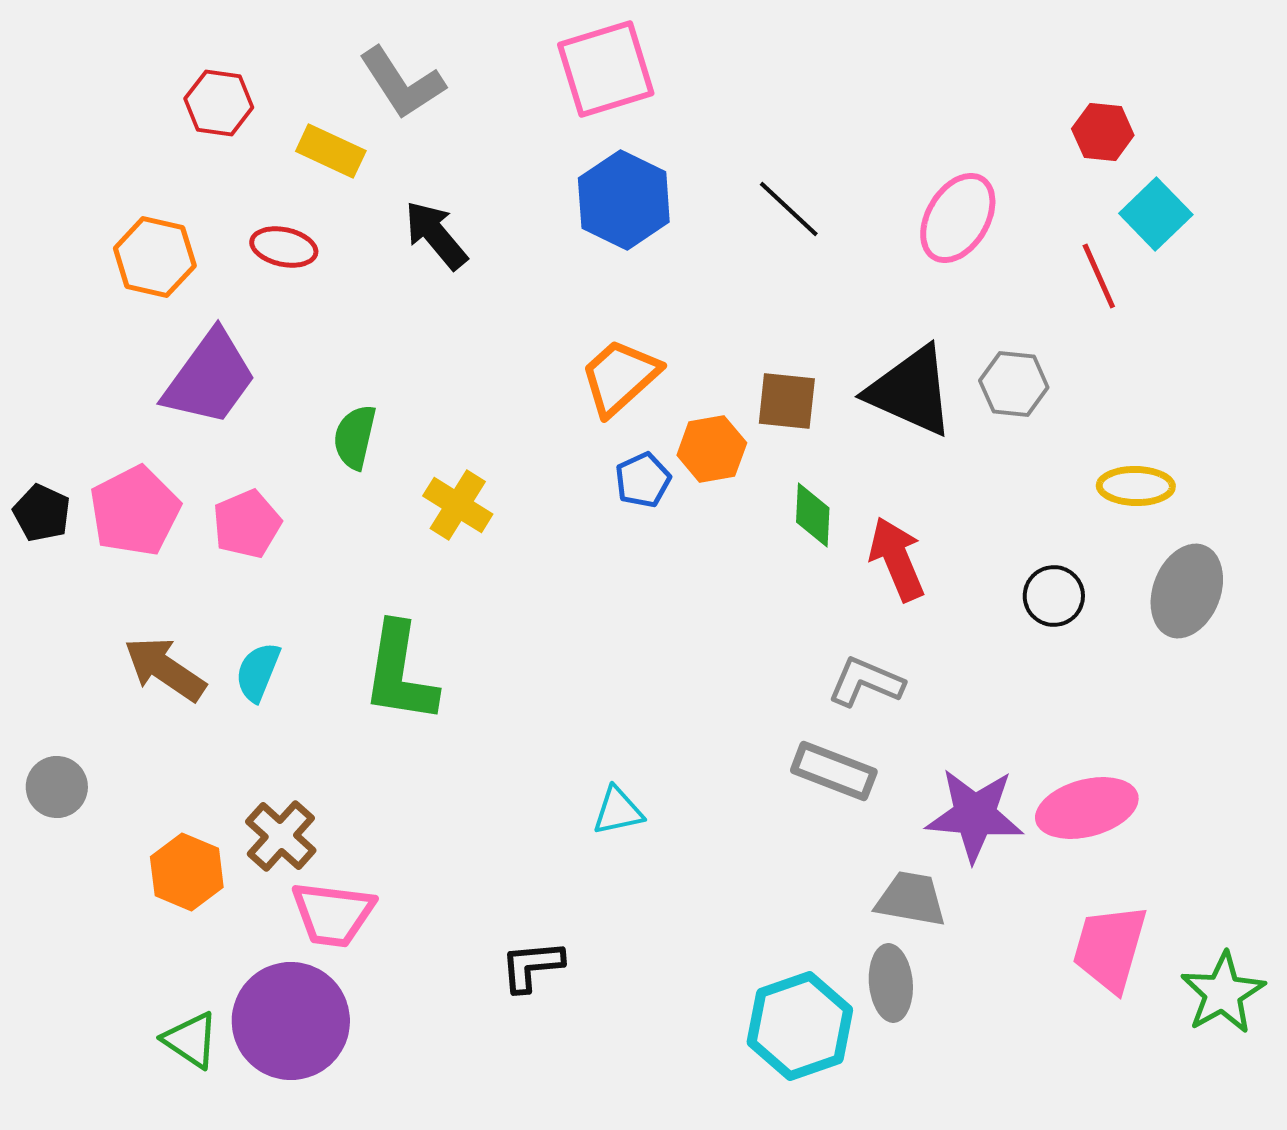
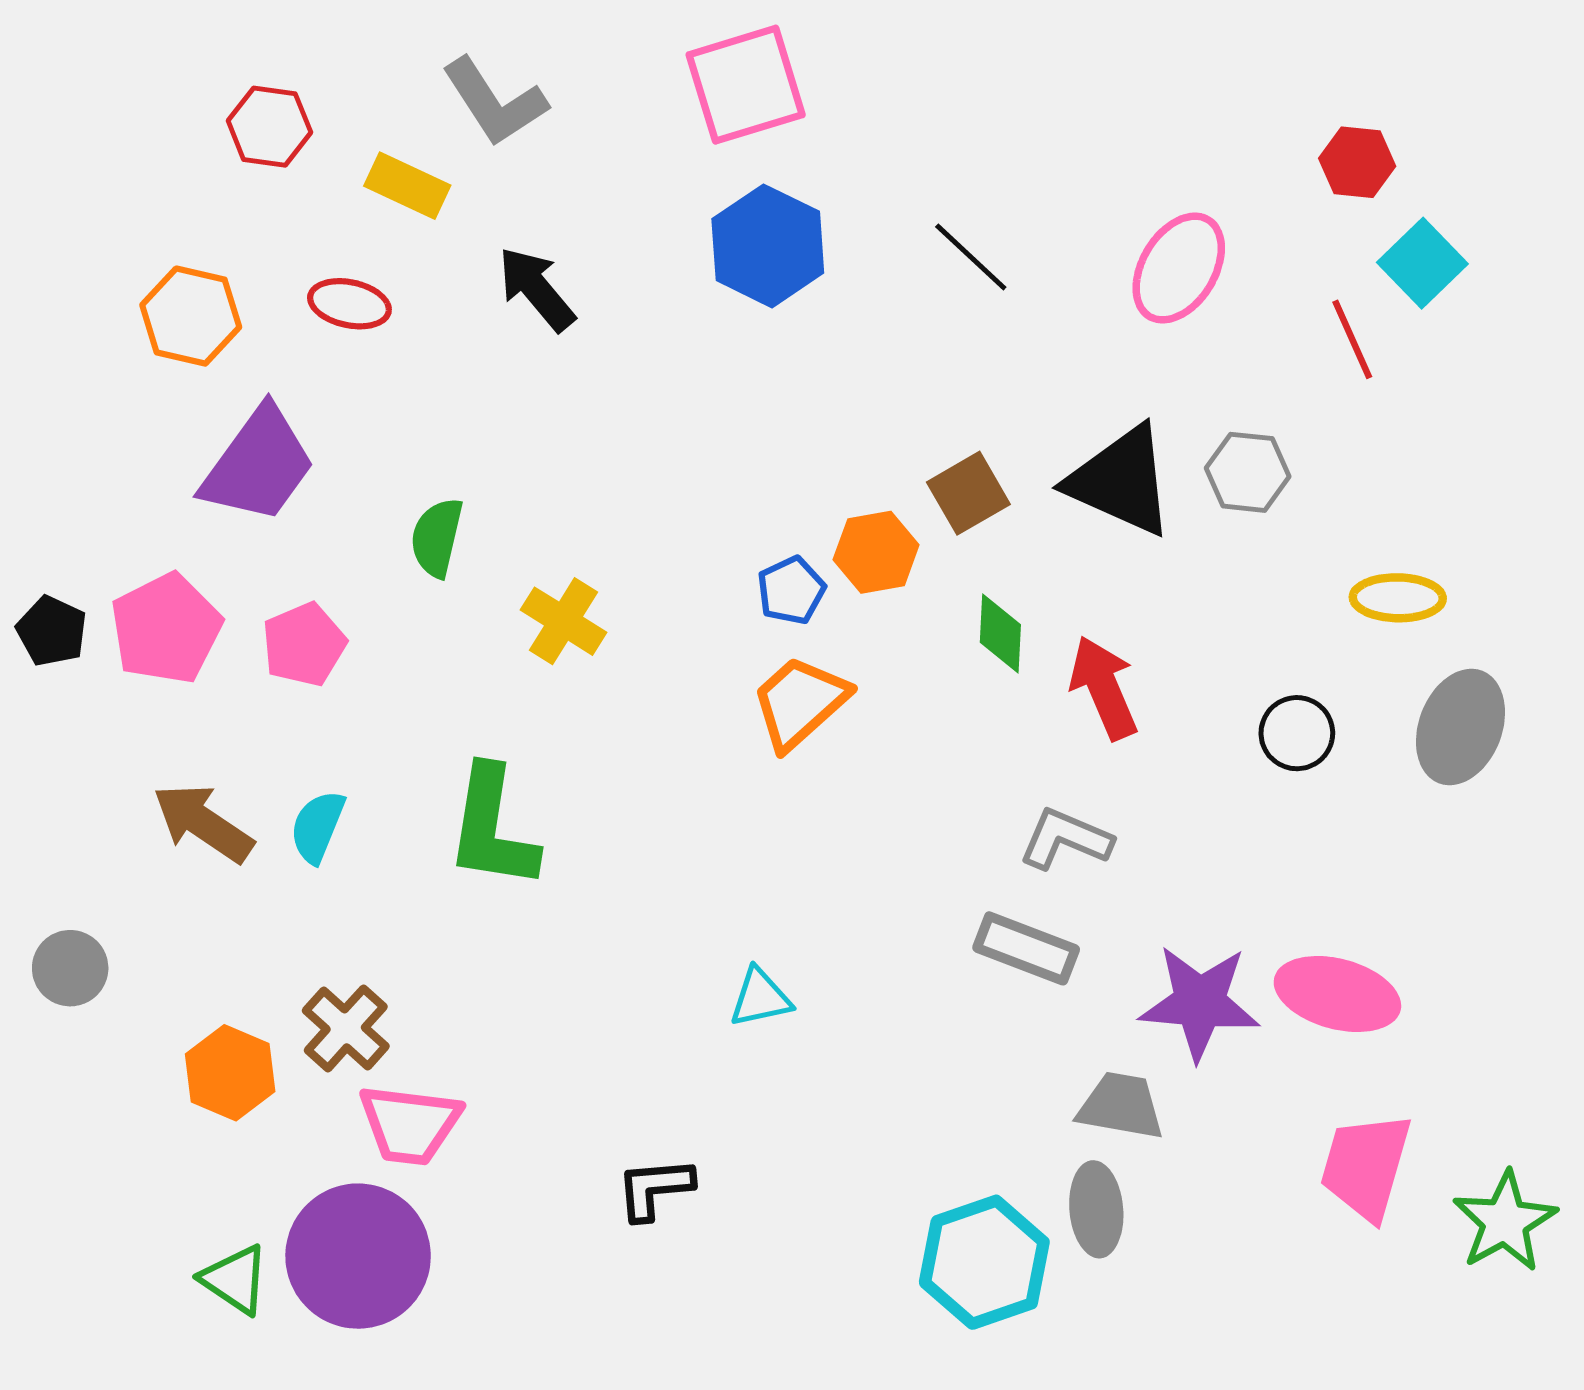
orange trapezoid: (620, 377) -> (800, 702), moved
brown square: (787, 401) -> (968, 493), turned -36
pink ellipse: (1087, 808) -> (1337, 994), turned 30

